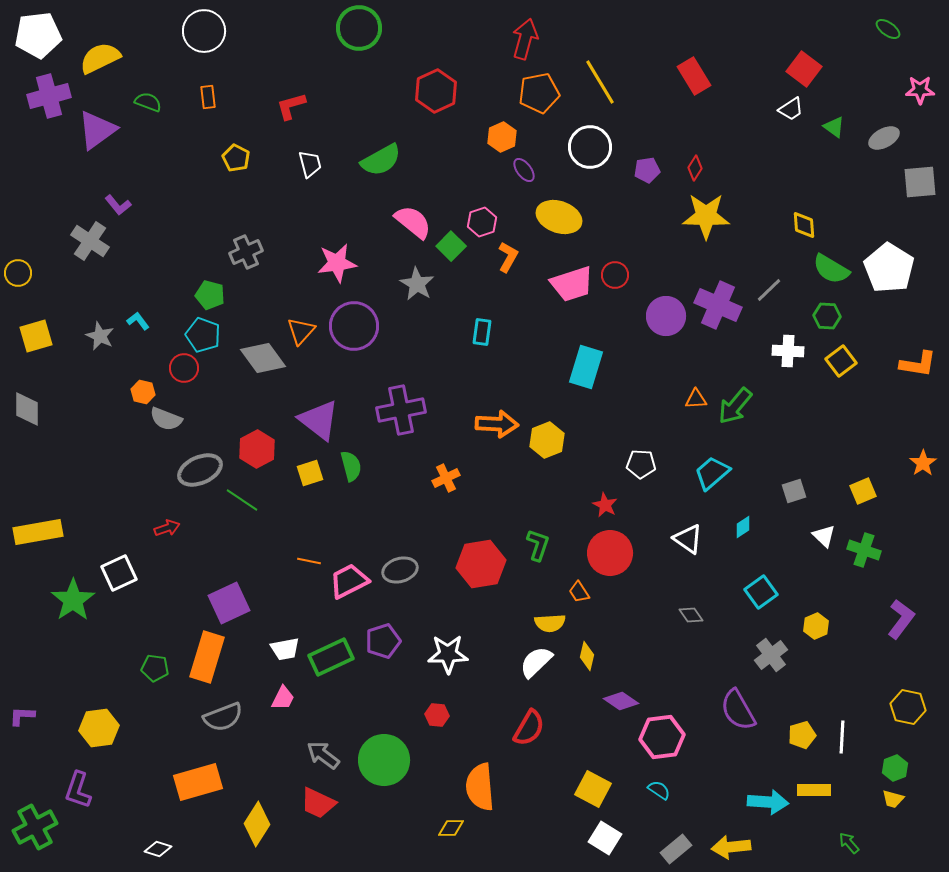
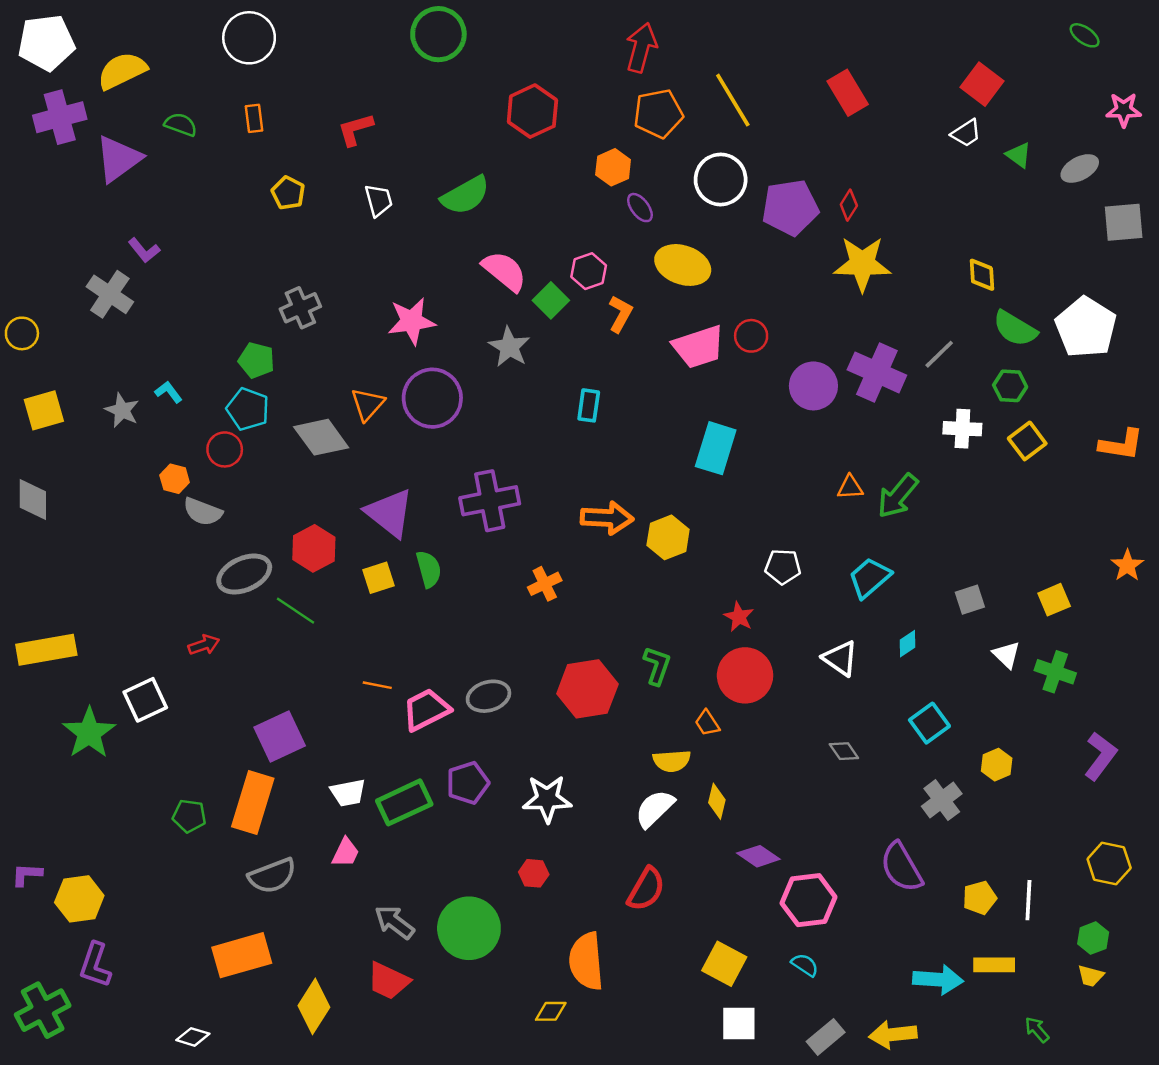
purple pentagon: (647, 170) -> (790, 208), size x1.8
yellow hexagon: (99, 728) -> (79, 899), moved
white square: (605, 838) -> (739, 1024), turned -32

